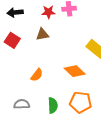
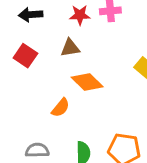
orange diamond: (75, 71) -> (87, 82), moved

